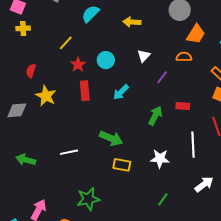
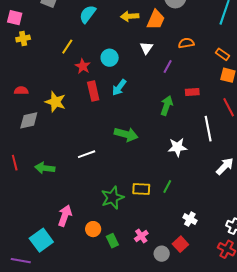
orange trapezoid: (196, 34) -> (156, 20), moved
red semicircle: (31, 71) -> (21, 91), moved, turned 80
cyan arrow: (121, 92) -> (119, 87), moved
yellow rectangle: (122, 165) -> (141, 189), moved
green line: (163, 199) -> (167, 186), moved

